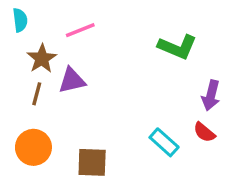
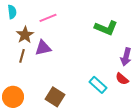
orange circle: (33, 147) -> (13, 97), moved
brown square: (92, 162) -> (55, 97), turned 30

